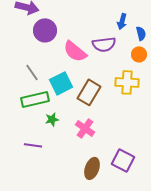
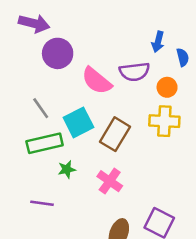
orange circle: (139, 54) -> (167, 87), moved

